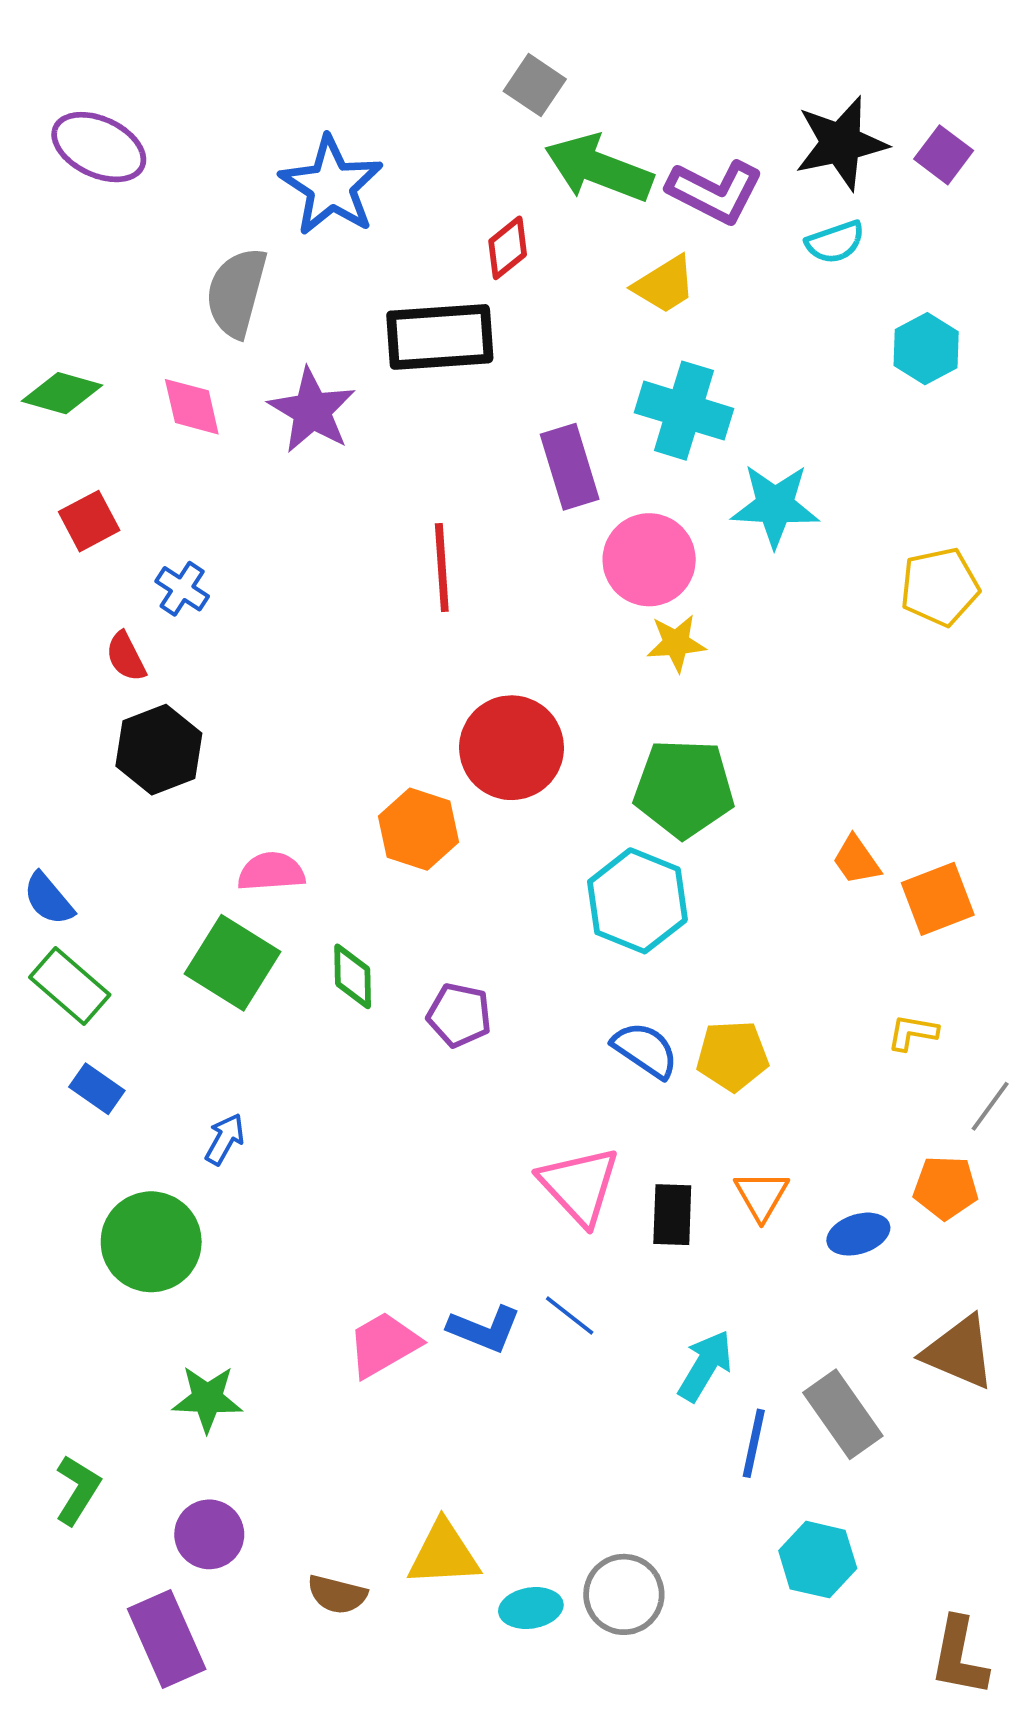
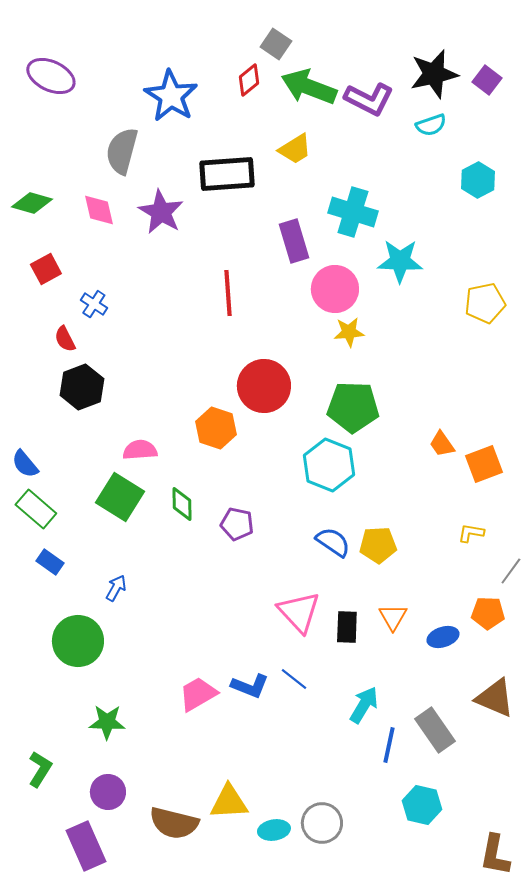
red diamond: (508, 248) -> (249, 80), moved
yellow trapezoid: (665, 285) -> (295, 149), moved
brown semicircle: (337, 1594) -> (174, 823), size x1.6

